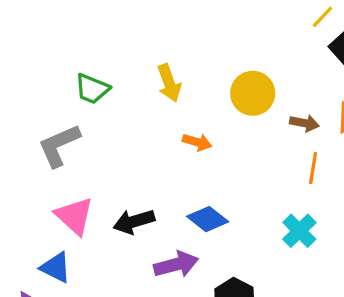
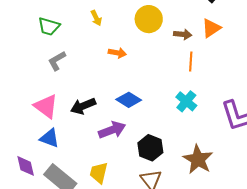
yellow arrow: (169, 83) -> (96, 18), size x0.7
gray L-shape: (59, 145) -> (57, 61), moved, size x0.7
blue triangle: (56, 267) -> (50, 138), moved

